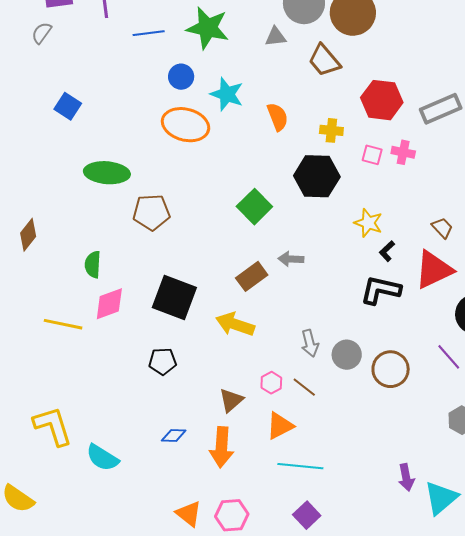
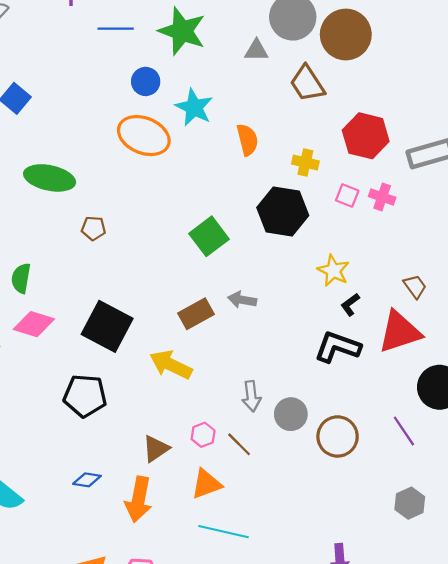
brown pentagon: (151, 212) -> (94, 228), size x0.6
pink diamond: (109, 304) -> (34, 324), turned 30
black pentagon: (163, 361) -> (85, 396), size x1.4

